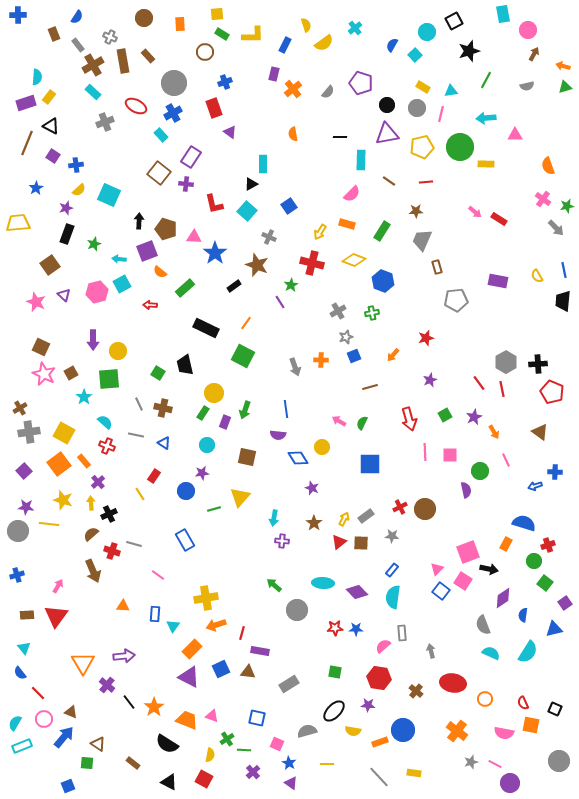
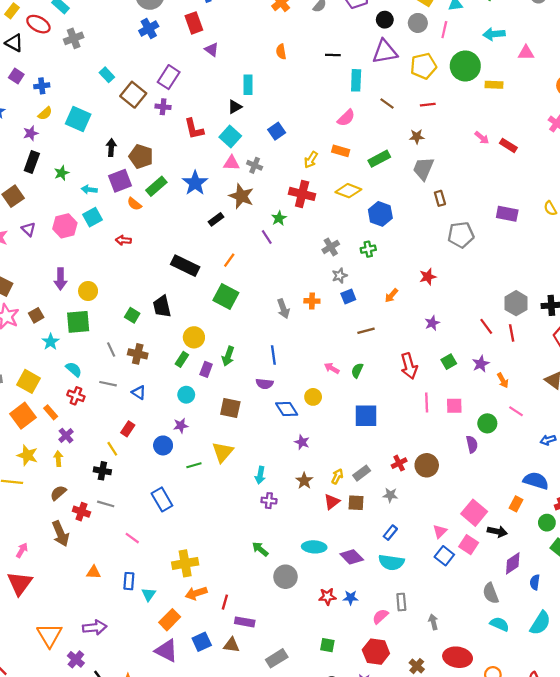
red ellipse: (136, 106) -> (38, 24), moved
cyan rectangle: (161, 135) -> (107, 75), moved
green rectangle: (382, 231) -> (379, 159), turned 30
pink triangle: (194, 237) -> (231, 163), moved
green rectangle: (185, 288) -> (156, 186), moved
pink line: (506, 460) -> (516, 411), turned -32
black cross: (109, 514) -> (102, 471), moved, turned 35
pink square: (468, 552) -> (474, 513), turned -30
cyan semicircle: (393, 597) -> (391, 562), turned -90

